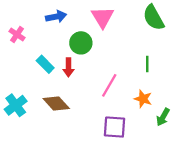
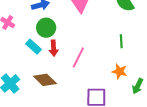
green circle: (81, 43) -> (46, 28), moved
pink line: (109, 85) -> (78, 57), moved

